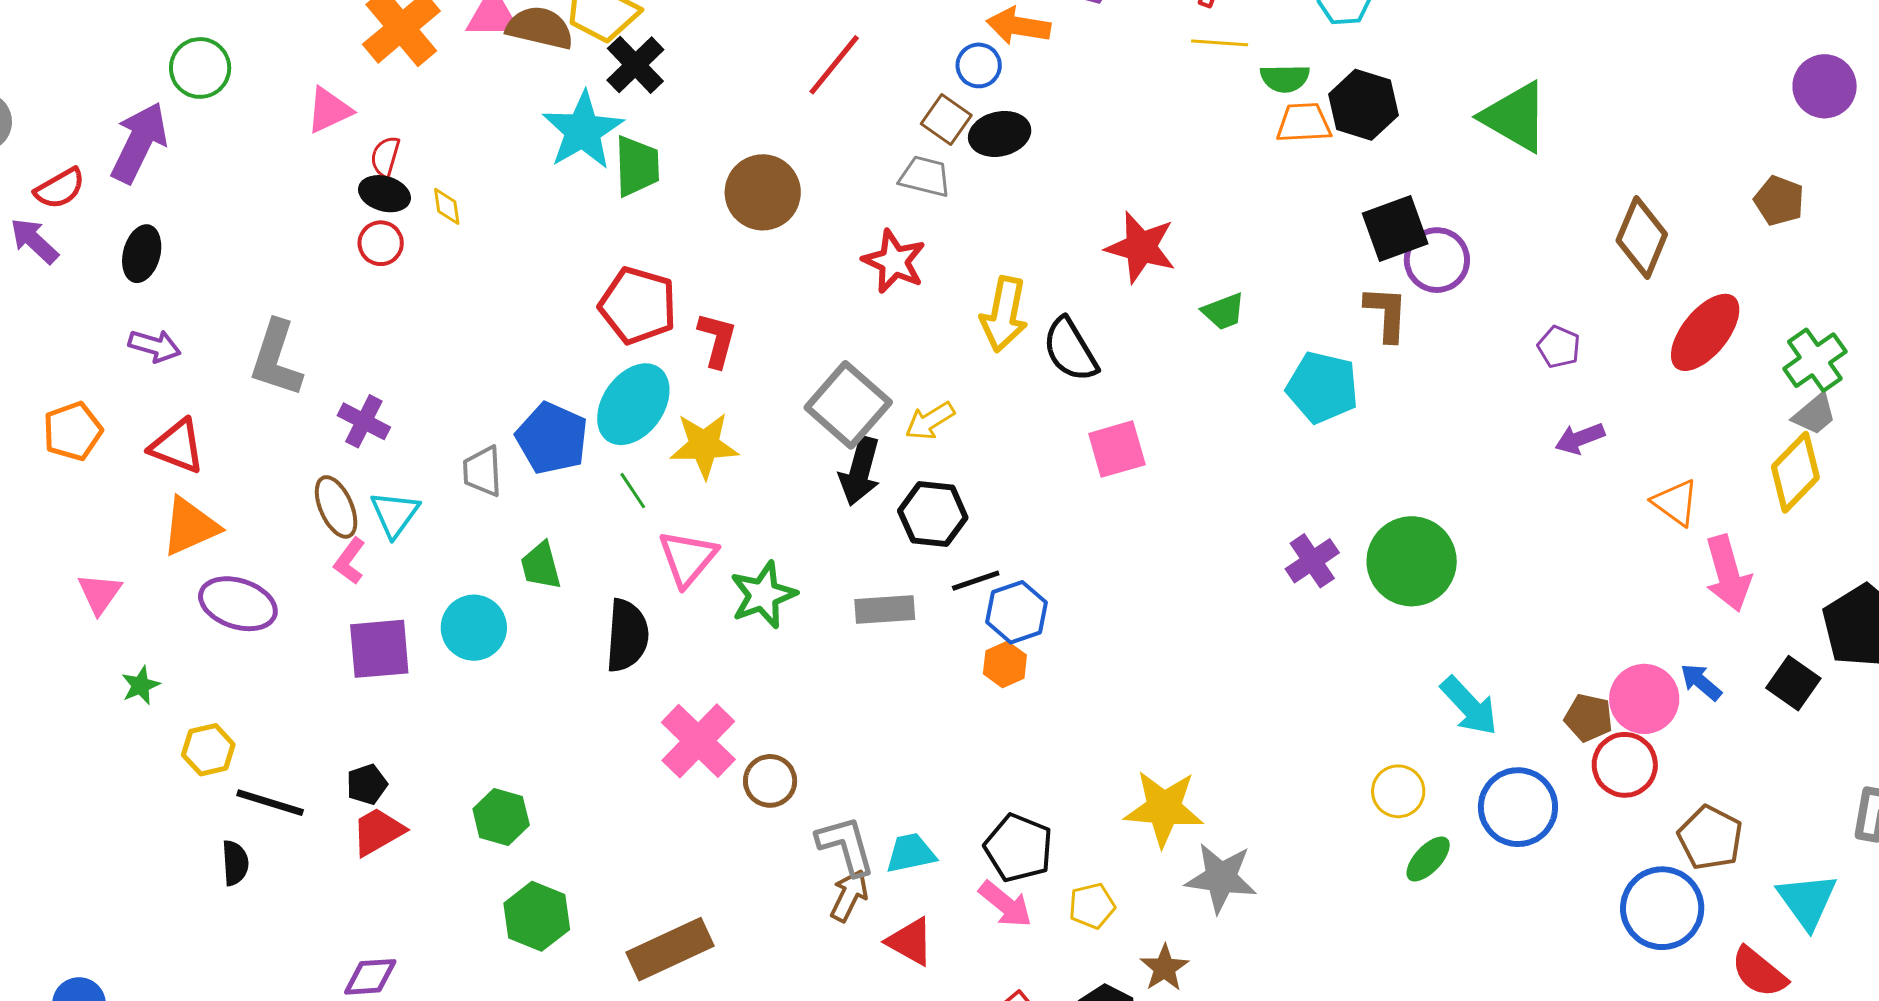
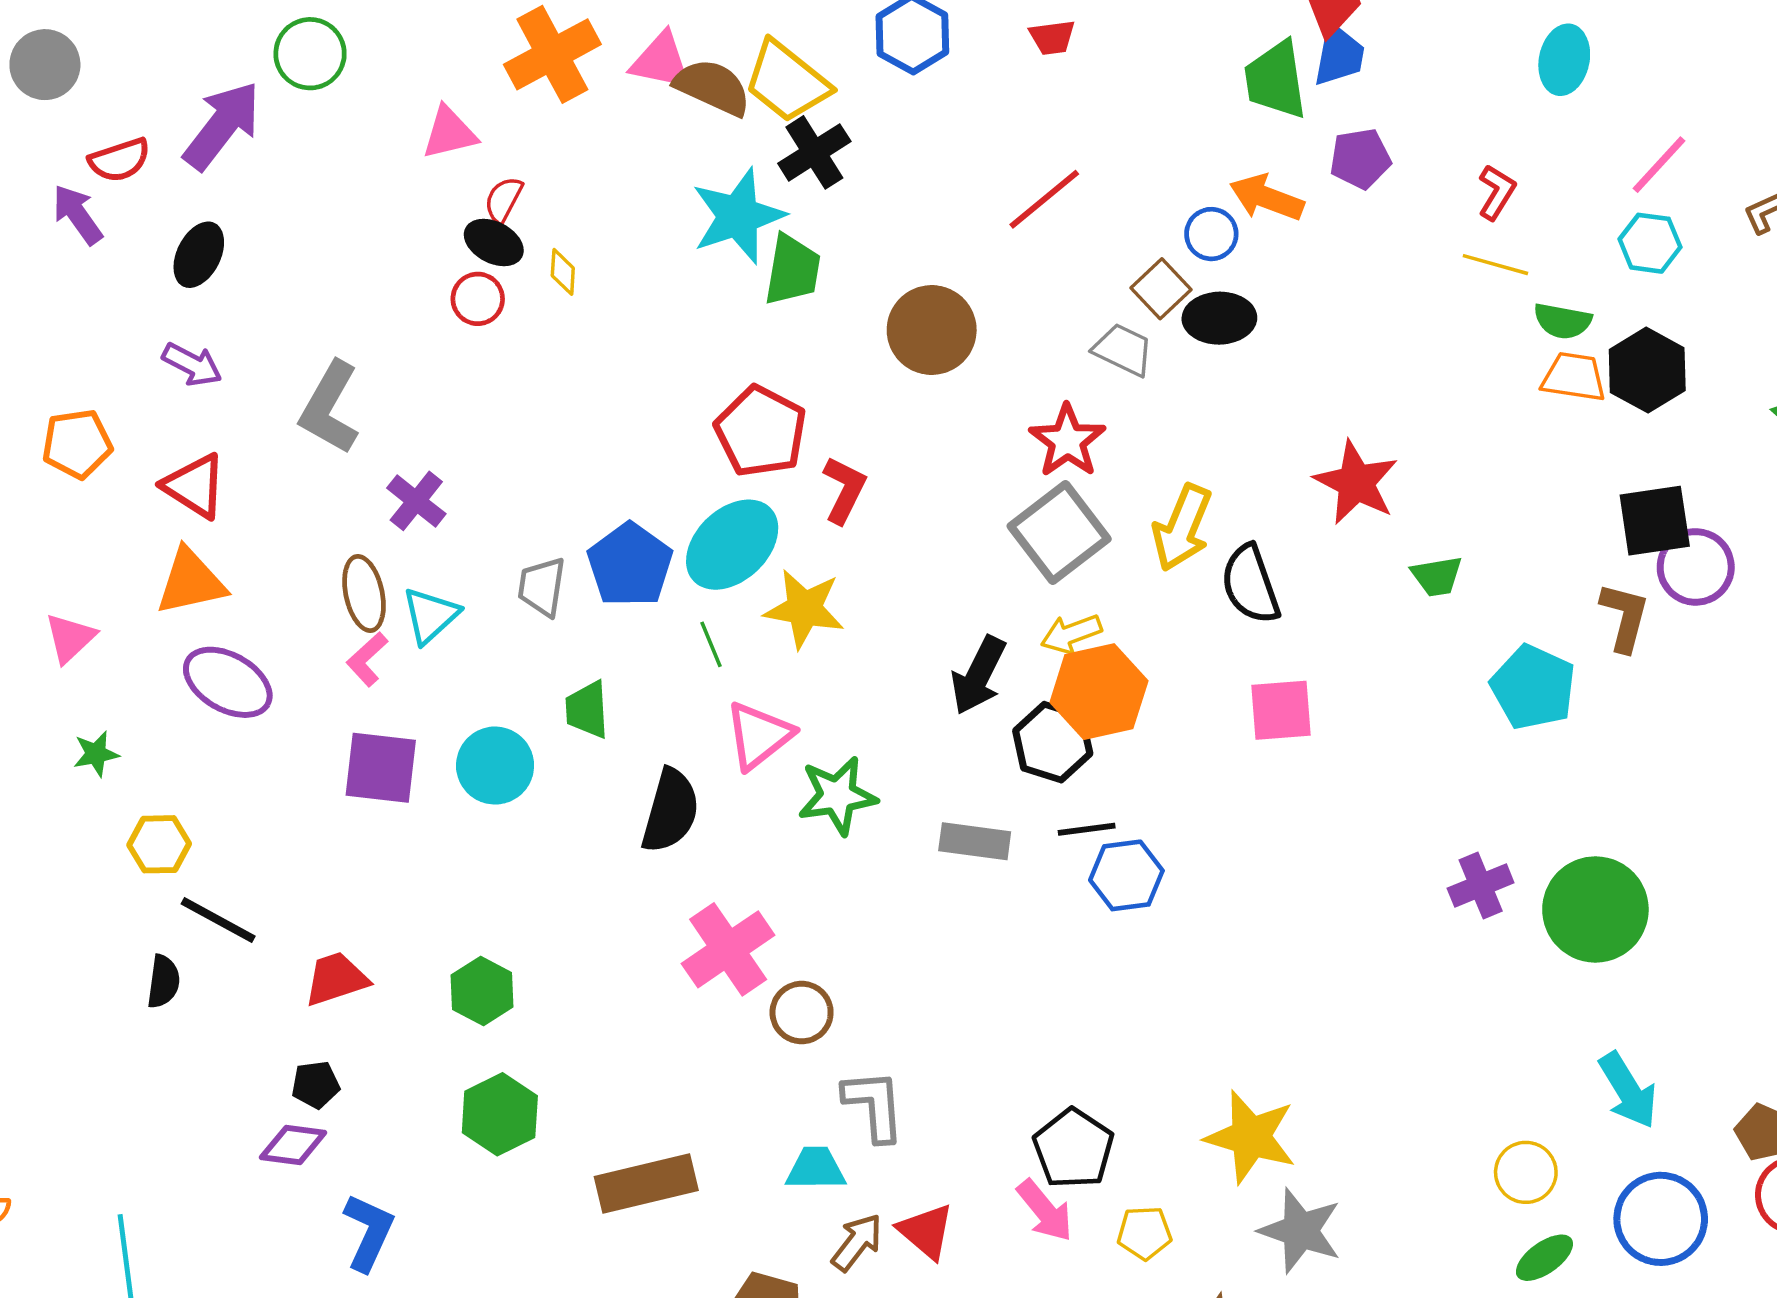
gray square: (848, 405) -> (1059, 533), moved
orange hexagon: (1005, 664) -> (1099, 692), moved, size x1.8
black pentagon: (367, 784) -> (316, 1085), moved
cyan trapezoid: (911, 853) -> (816, 1169), moved
brown arrow: (849, 896) -> (857, 1242), moved

